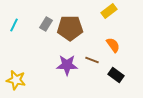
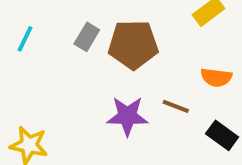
orange semicircle: (113, 45) -> (216, 77), turned 133

